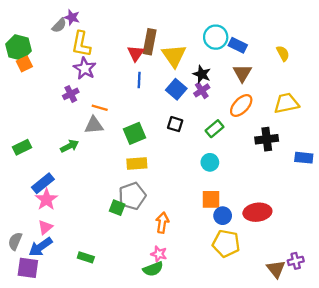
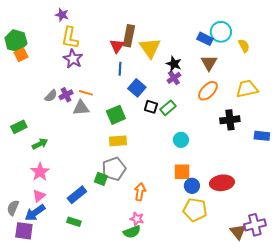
gray semicircle: (59, 26) -> (51, 96), moved
cyan circle: (216, 37) -> (221, 32), moved
blue square: (176, 89) -> (137, 88), moved
purple cross: (71, 94) -> (66, 95), moved
green rectangle: (215, 129) -> (168, 108), moved
green arrow: (70, 146) -> (40, 144), moved
blue rectangle: (43, 183) -> (77, 195), moved
purple cross: (296, 261) -> (255, 225), size x1.5

